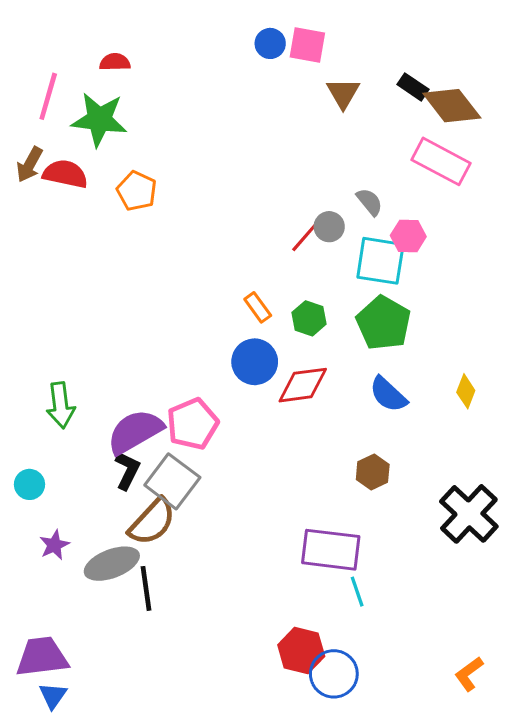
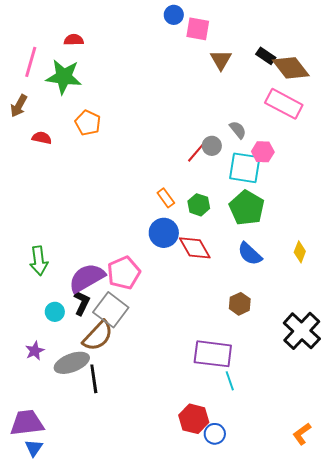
blue circle: (270, 43) -> (174, 15), moved
red semicircle: (65, 174) -> (42, 138), moved, size x0.7
red diamond: (303, 385) -> (195, 248), turned 68
cyan circle: (30, 484) -> (55, 312), moved
blue circle: (334, 674) -> (215, 434), size x0.7

